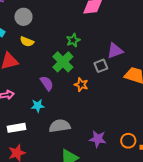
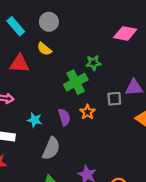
purple semicircle: (47, 83) -> (64, 117), moved
gray semicircle: (60, 126) -> (51, 148), turned 105

